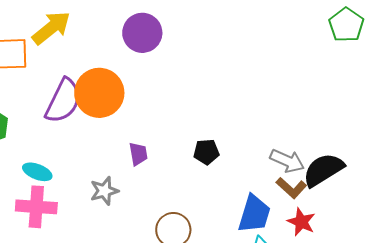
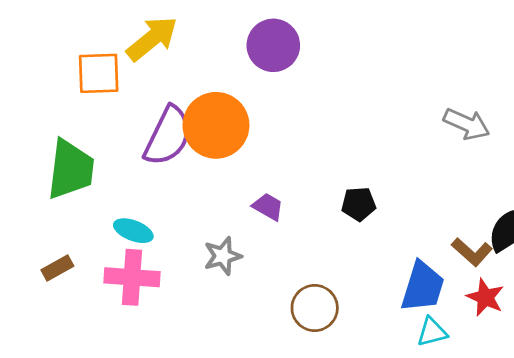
purple trapezoid: (138, 154) -> (268, 207), turned -50
gray arrow: (287, 161) -> (467, 124), moved

